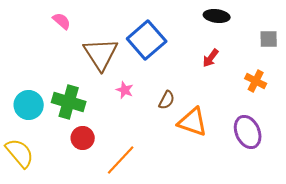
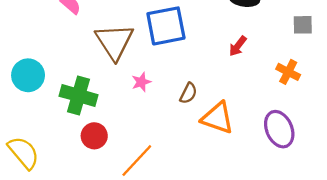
blue square: (147, 40) -> (166, 26), turned 30
pink star: (125, 90) -> (141, 82), turned 30
cyan circle: (29, 105) -> (28, 75), moved

